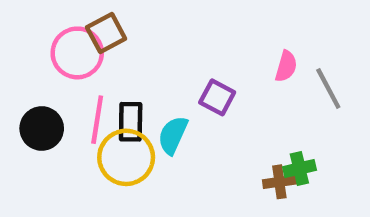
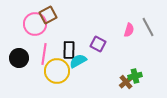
gray line: (328, 89) -> (148, 27), moved
black rectangle: (131, 122) -> (69, 50), moved
cyan semicircle: (173, 135) -> (78, 61), turned 36
brown cross: (279, 182) -> (126, 82), turned -32

